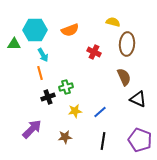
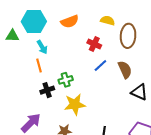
yellow semicircle: (113, 22) -> (108, 20), moved
yellow star: (75, 111) -> (75, 104), size x1.5
blue line: (100, 112) -> (100, 66), moved

